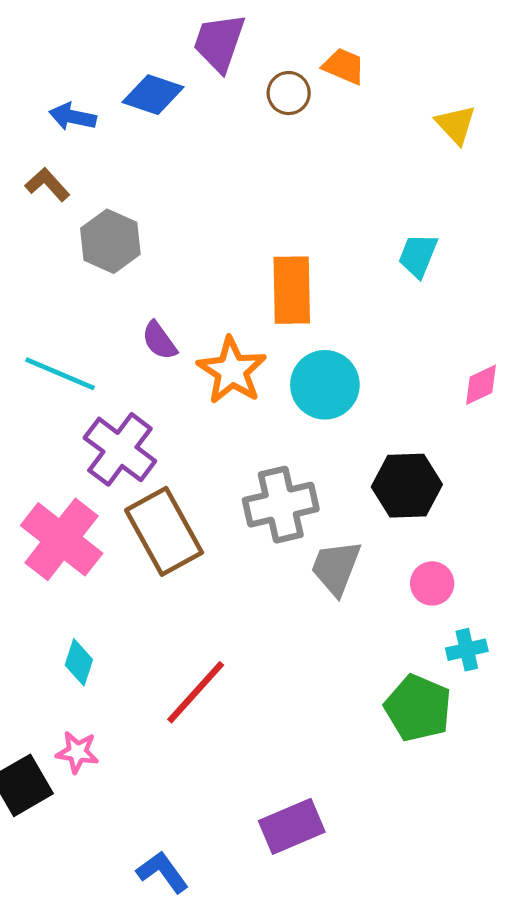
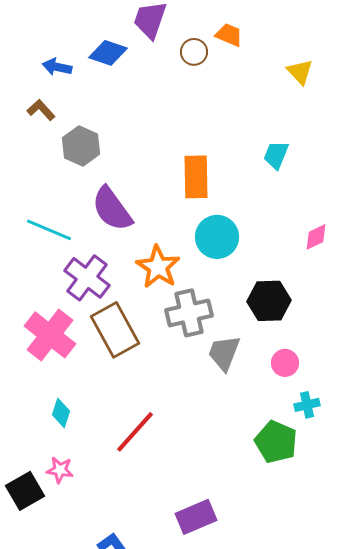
purple semicircle: (159, 341) -> (112, 209), size x1.8
orange star: (232, 371) -> (158, 267), moved

